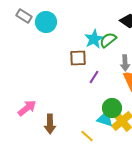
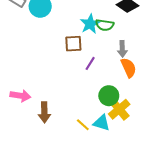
green semicircle: (108, 40) -> (105, 25), turned -132
pink arrow: (27, 108) -> (20, 96), turned 48
cyan triangle: (105, 119) -> (102, 123), moved

